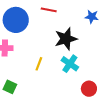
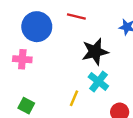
yellow line: (39, 64) -> (74, 98), moved

